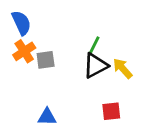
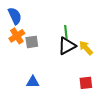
green line: (94, 46) -> (66, 32), turned -32
red square: (111, 111) -> (86, 83), moved

